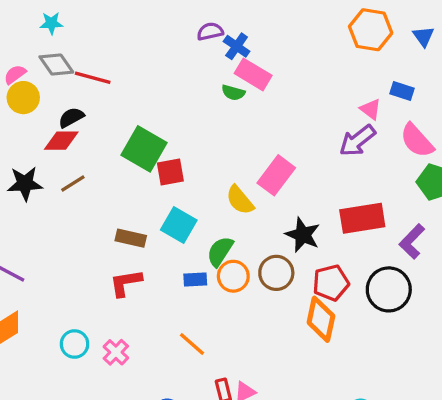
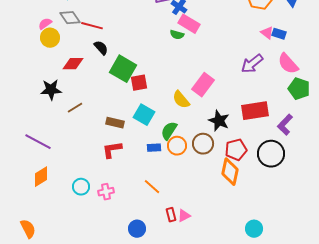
pink triangle: (371, 109) -> (267, 33), moved
black semicircle: (71, 117) -> (101, 48), moved, turned 77
brown line: (73, 184) -> (75, 108), moved
pink cross: (116, 352) -> (106, 192), turned 35

